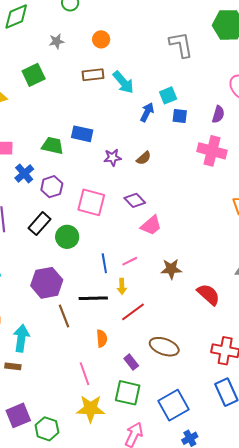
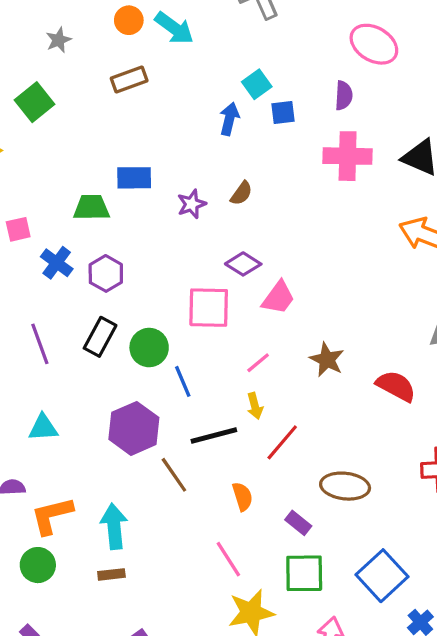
cyan arrow: (123, 82) -> (174, 28), moved
pink square: (91, 202) -> (209, 308), moved
blue line: (104, 263) -> (183, 381), moved
brown star: (171, 269) -> (327, 360), turned -30

